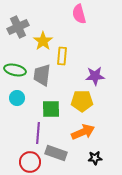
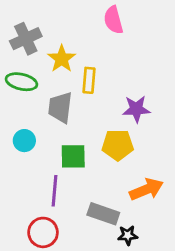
green ellipse: (15, 70) -> (21, 82), moved
orange arrow: (83, 132) -> (146, 189), moved
gray rectangle: (56, 153) -> (103, 214), moved
black star: (95, 158) -> (128, 235), moved

